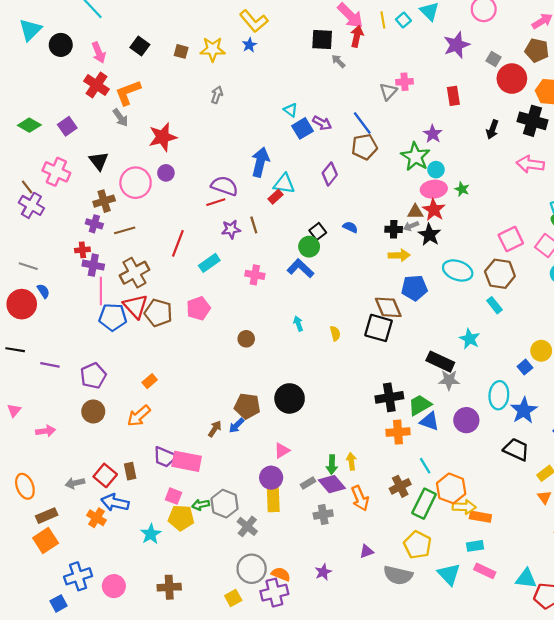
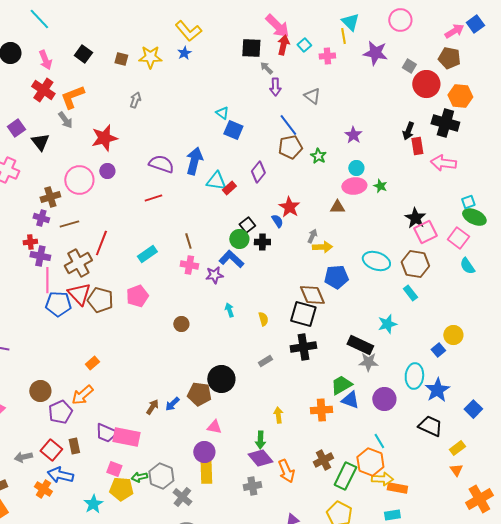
yellow line: (383, 20) -> (343, 36), moved
cyan square: (403, 20) -> (304, 45), moved
purple star: (457, 45) -> (375, 53), turned 30
pink cross: (405, 82) -> (327, 56), moved
gray triangle: (388, 92) -> (312, 96), turned -36
gray arrow: (217, 95) -> (135, 100), moved
red rectangle: (453, 96) -> (417, 146), moved
purple arrow: (322, 123) -> (275, 87), moved, turned 60
blue square: (303, 128) -> (233, 130), turned -36
green star: (415, 157) -> (318, 156), moved, size x0.6
black triangle: (99, 161) -> (40, 142), moved
purple semicircle: (224, 186) -> (161, 164), moved
red rectangle: (275, 197) -> (229, 188), moved
red star: (434, 210) -> (289, 207), moved
brown line: (254, 225) -> (188, 241), moved
gray arrow: (411, 226) -> (312, 236), moved, turned 136
blue semicircle: (350, 227) -> (277, 221), turned 32
purple star: (231, 229) -> (214, 275), moved
black cross: (394, 229) -> (262, 242), moved
black star: (429, 235) -> (415, 218), moved
red line: (178, 243) -> (101, 243), moved
cyan star: (470, 339) -> (387, 324), turned 30
purple pentagon: (93, 376) -> (60, 412), moved
black cross: (389, 397) -> (303, 347), moved
brown pentagon: (247, 406) -> (199, 394), moved
pink triangle: (282, 451) -> (214, 427), turned 42
yellow arrow: (351, 461) -> (278, 415), moved
cyan line: (425, 466) -> (379, 441), moved
gray rectangle: (308, 483) -> (265, 361), moved

